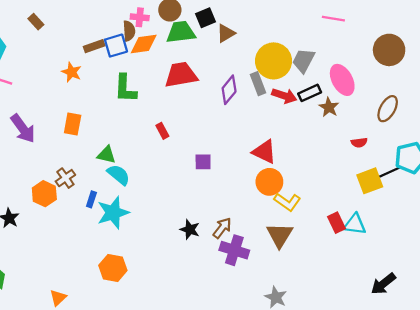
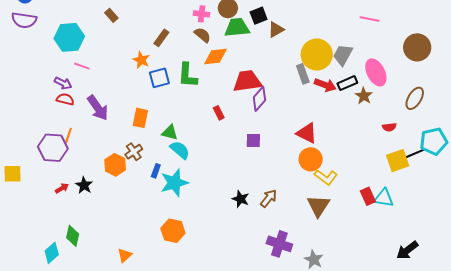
brown semicircle: (129, 31) -> (203, 35), moved, turned -48
orange diamond: (144, 44) -> (215, 57), moved
brown rectangle: (94, 46) -> (161, 38), turned -36
blue square: (116, 46) -> (159, 78), moved
red trapezoid: (181, 75) -> (247, 81), moved
purple diamond: (229, 90) -> (259, 99), moved
orange rectangle: (73, 124) -> (140, 118), moved
purple cross: (234, 250) -> (279, 244), moved

